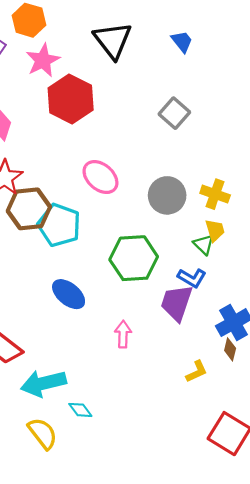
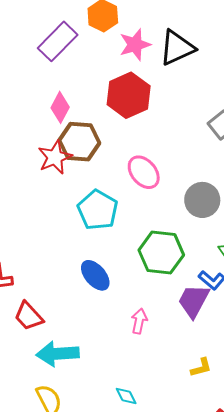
black triangle: (113, 40) -> (177, 48), turned 33
pink star: (43, 60) -> (135, 45), moved
brown hexagon: (29, 209) -> (79, 142), moved
cyan diamond: (80, 410) -> (126, 396), moved

